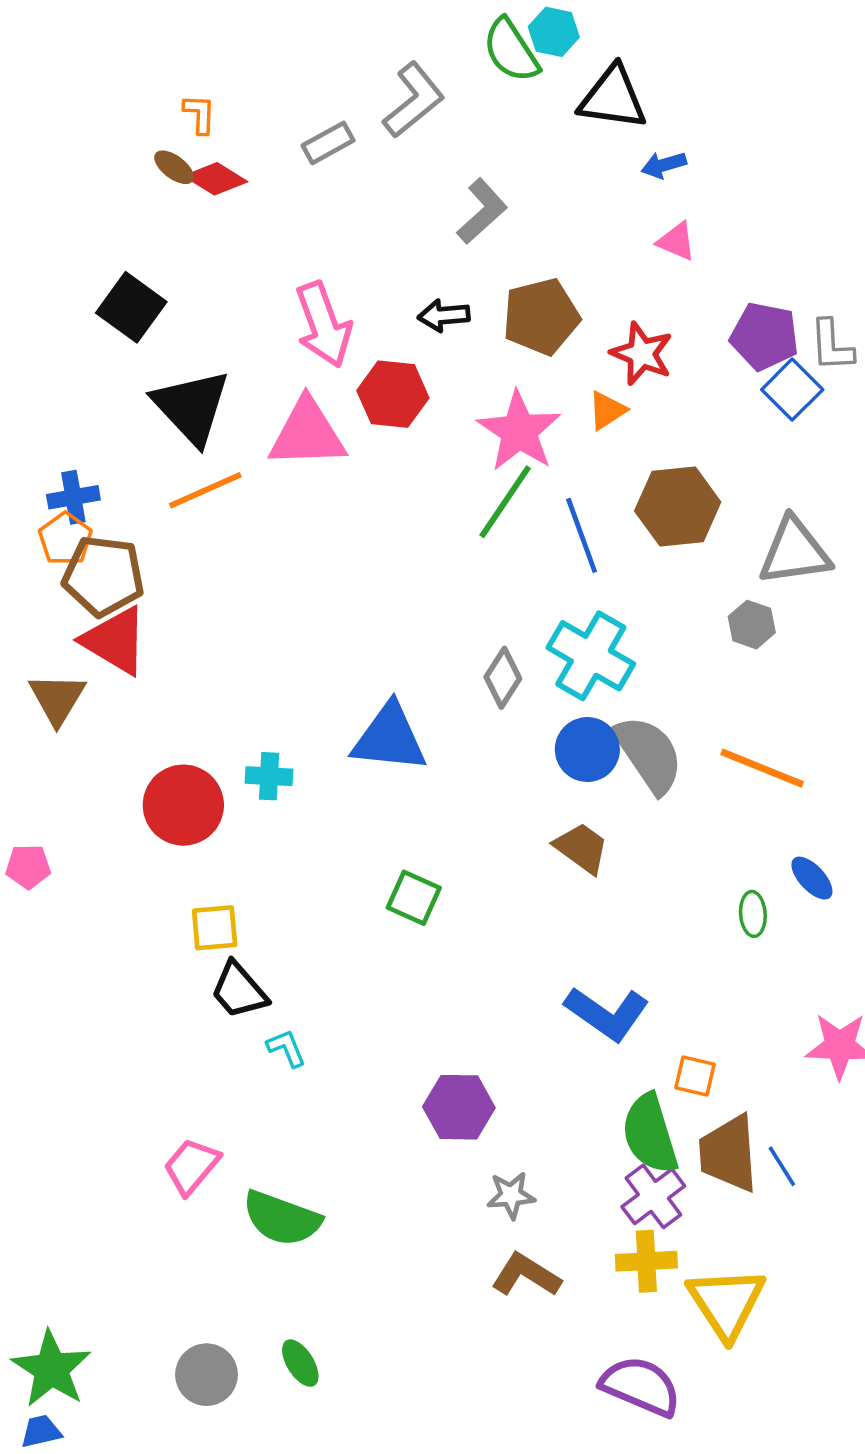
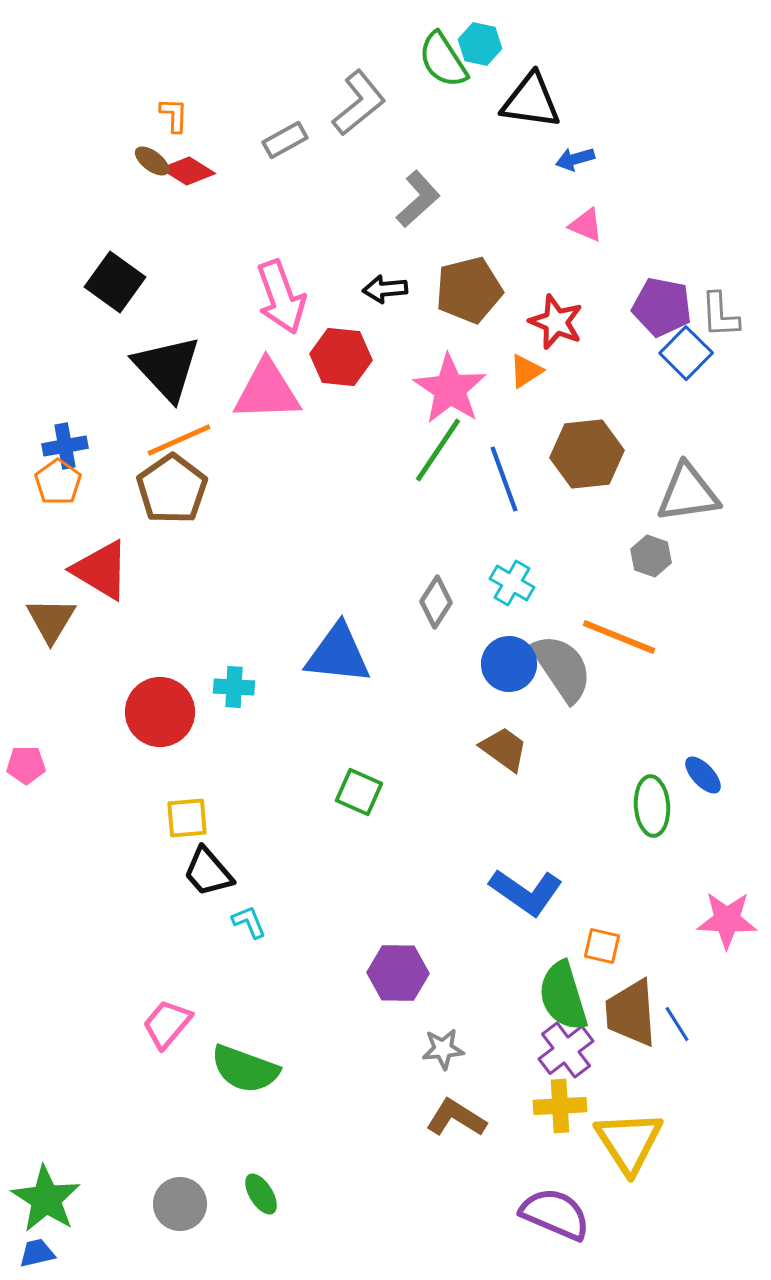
brown pentagon: (103, 576) -> (172, 489), moved, turned 30
cyan cross: (591, 656) -> (512, 583), size x0.6
orange line: (762, 768) -> (619, 637), moved
green ellipse: (753, 914) -> (652, 806), size x1.5

